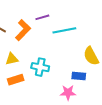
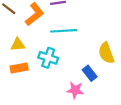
cyan line: (64, 30) -> (64, 31), moved
blue rectangle: (79, 76) -> (90, 73), turned 40

